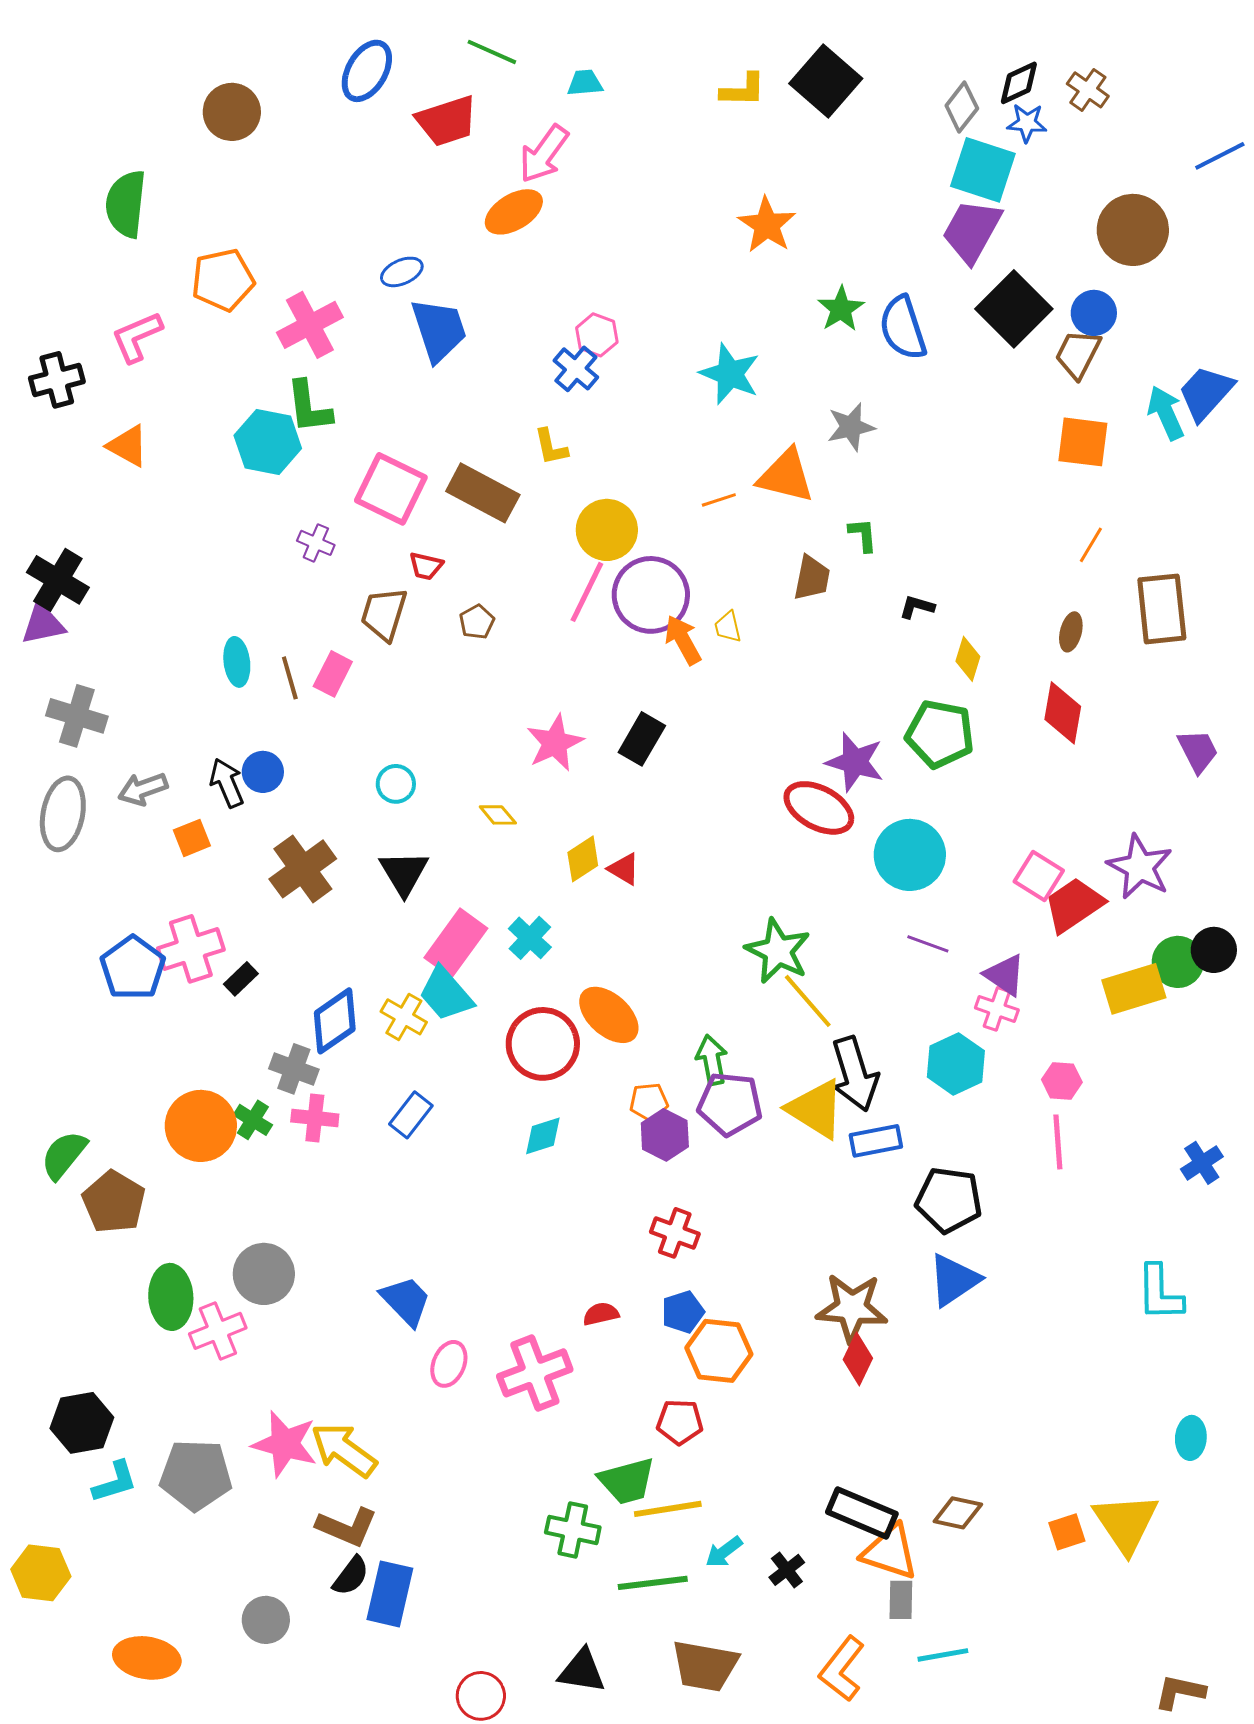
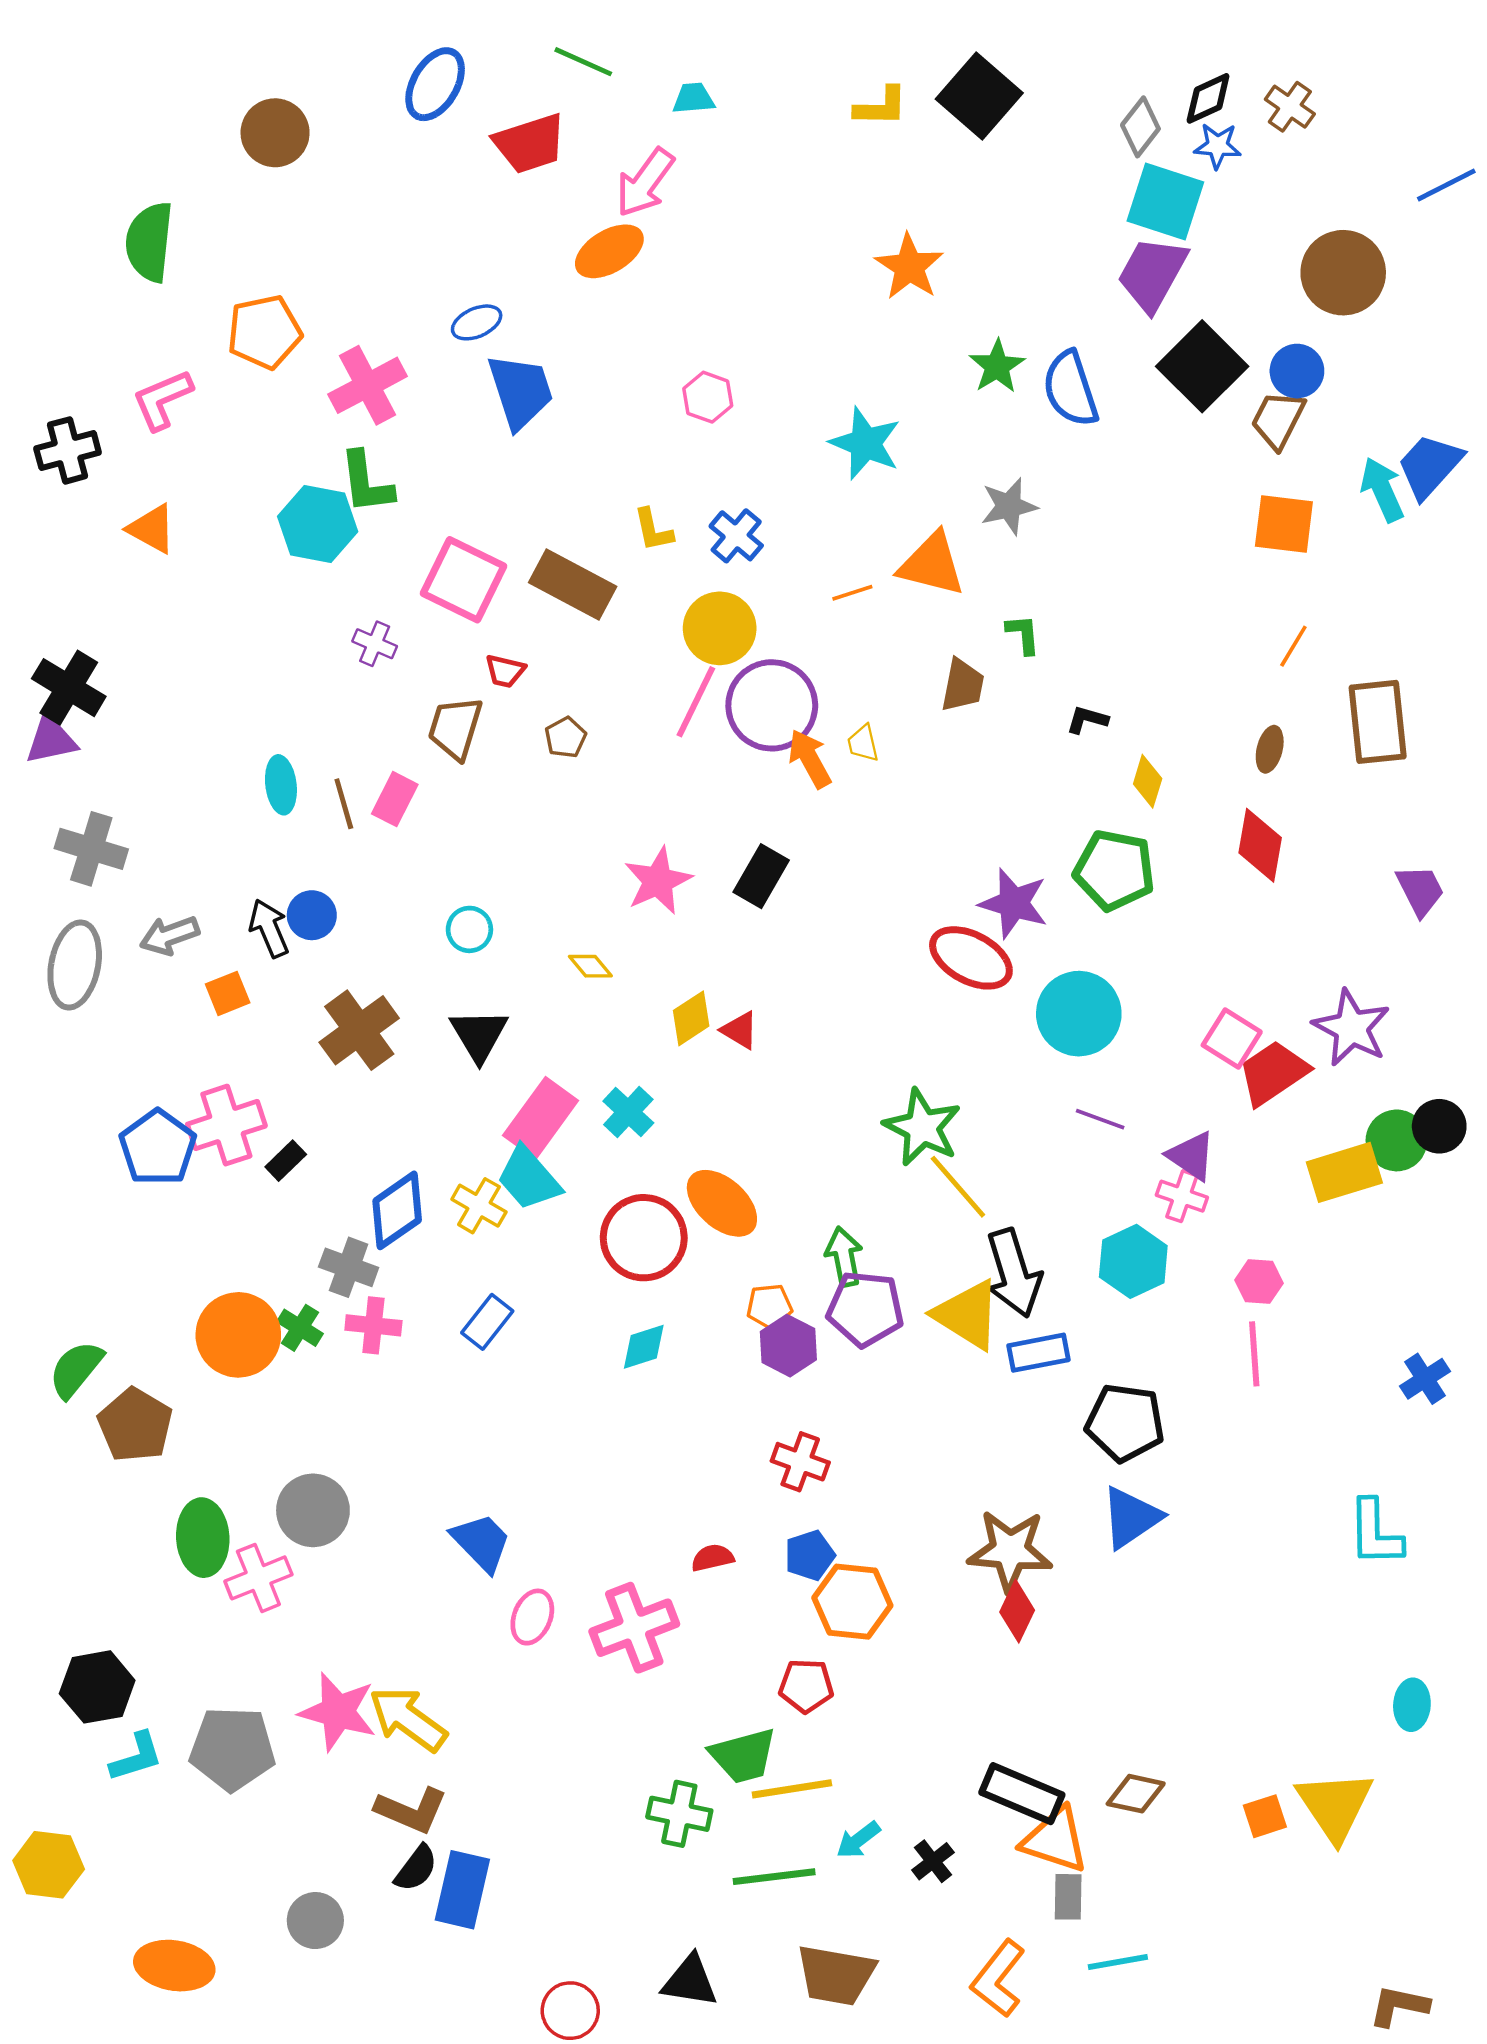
blue cross: (576, 369) -> (736, 536), moved

